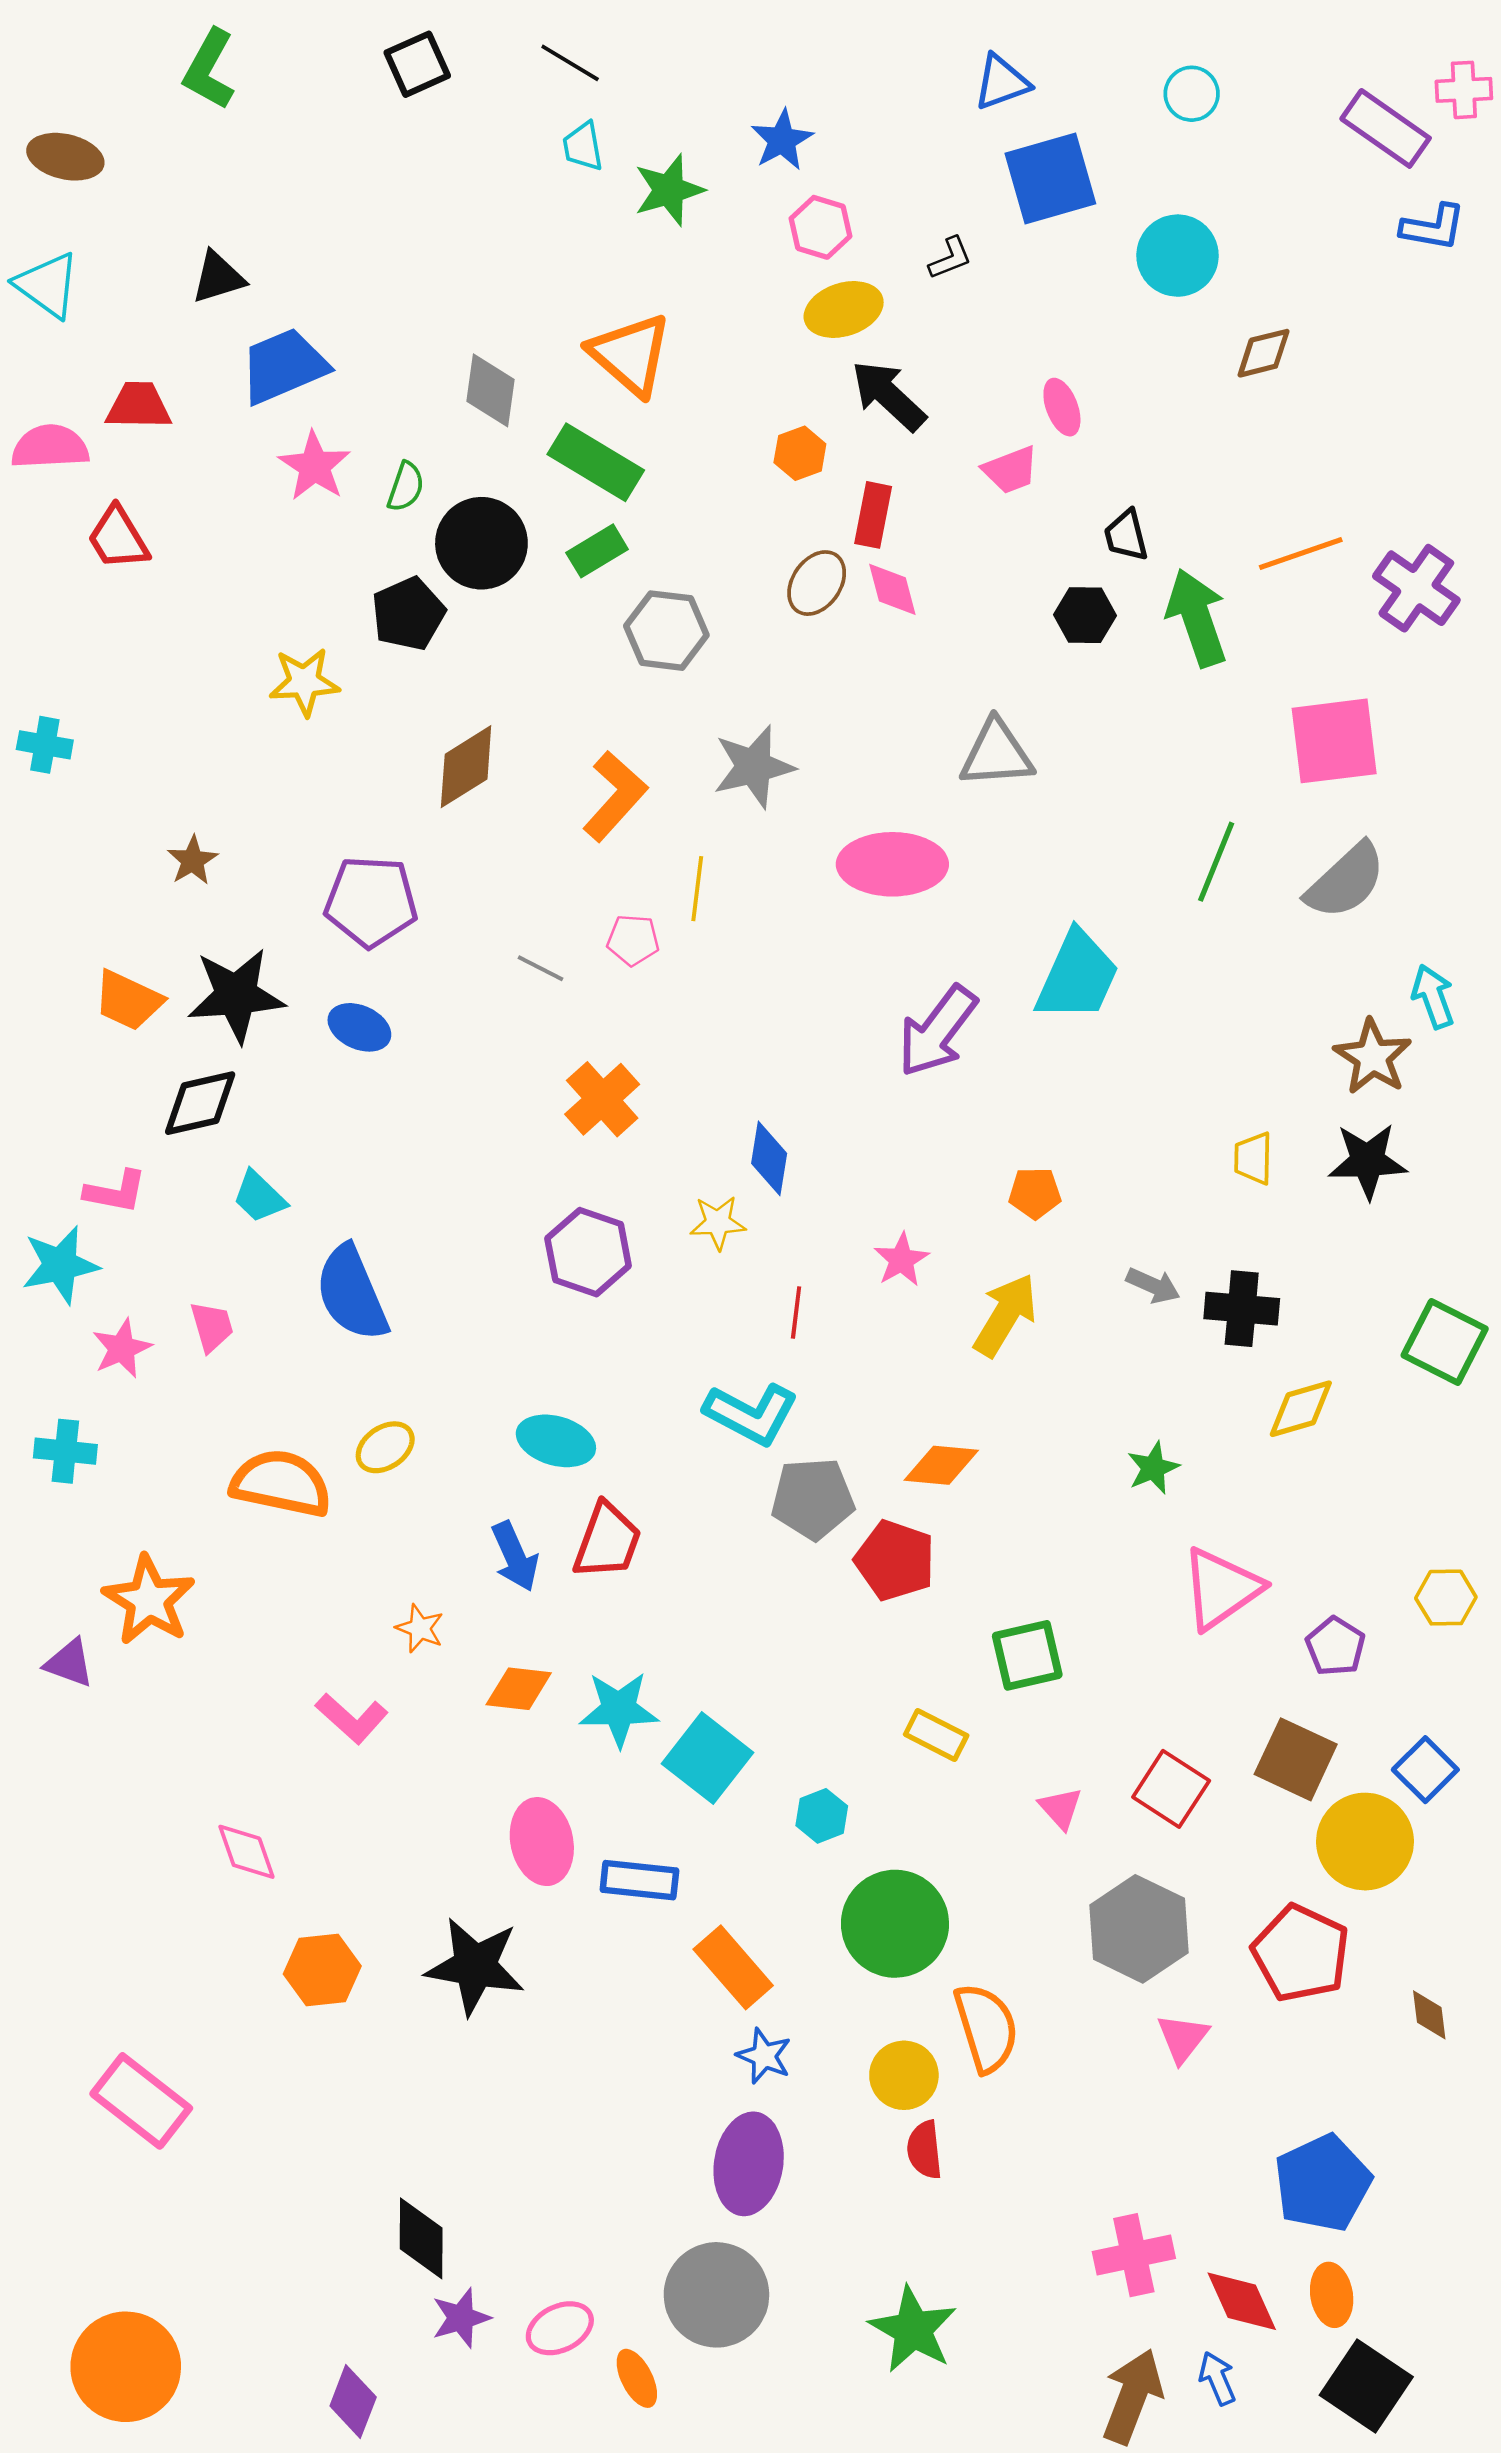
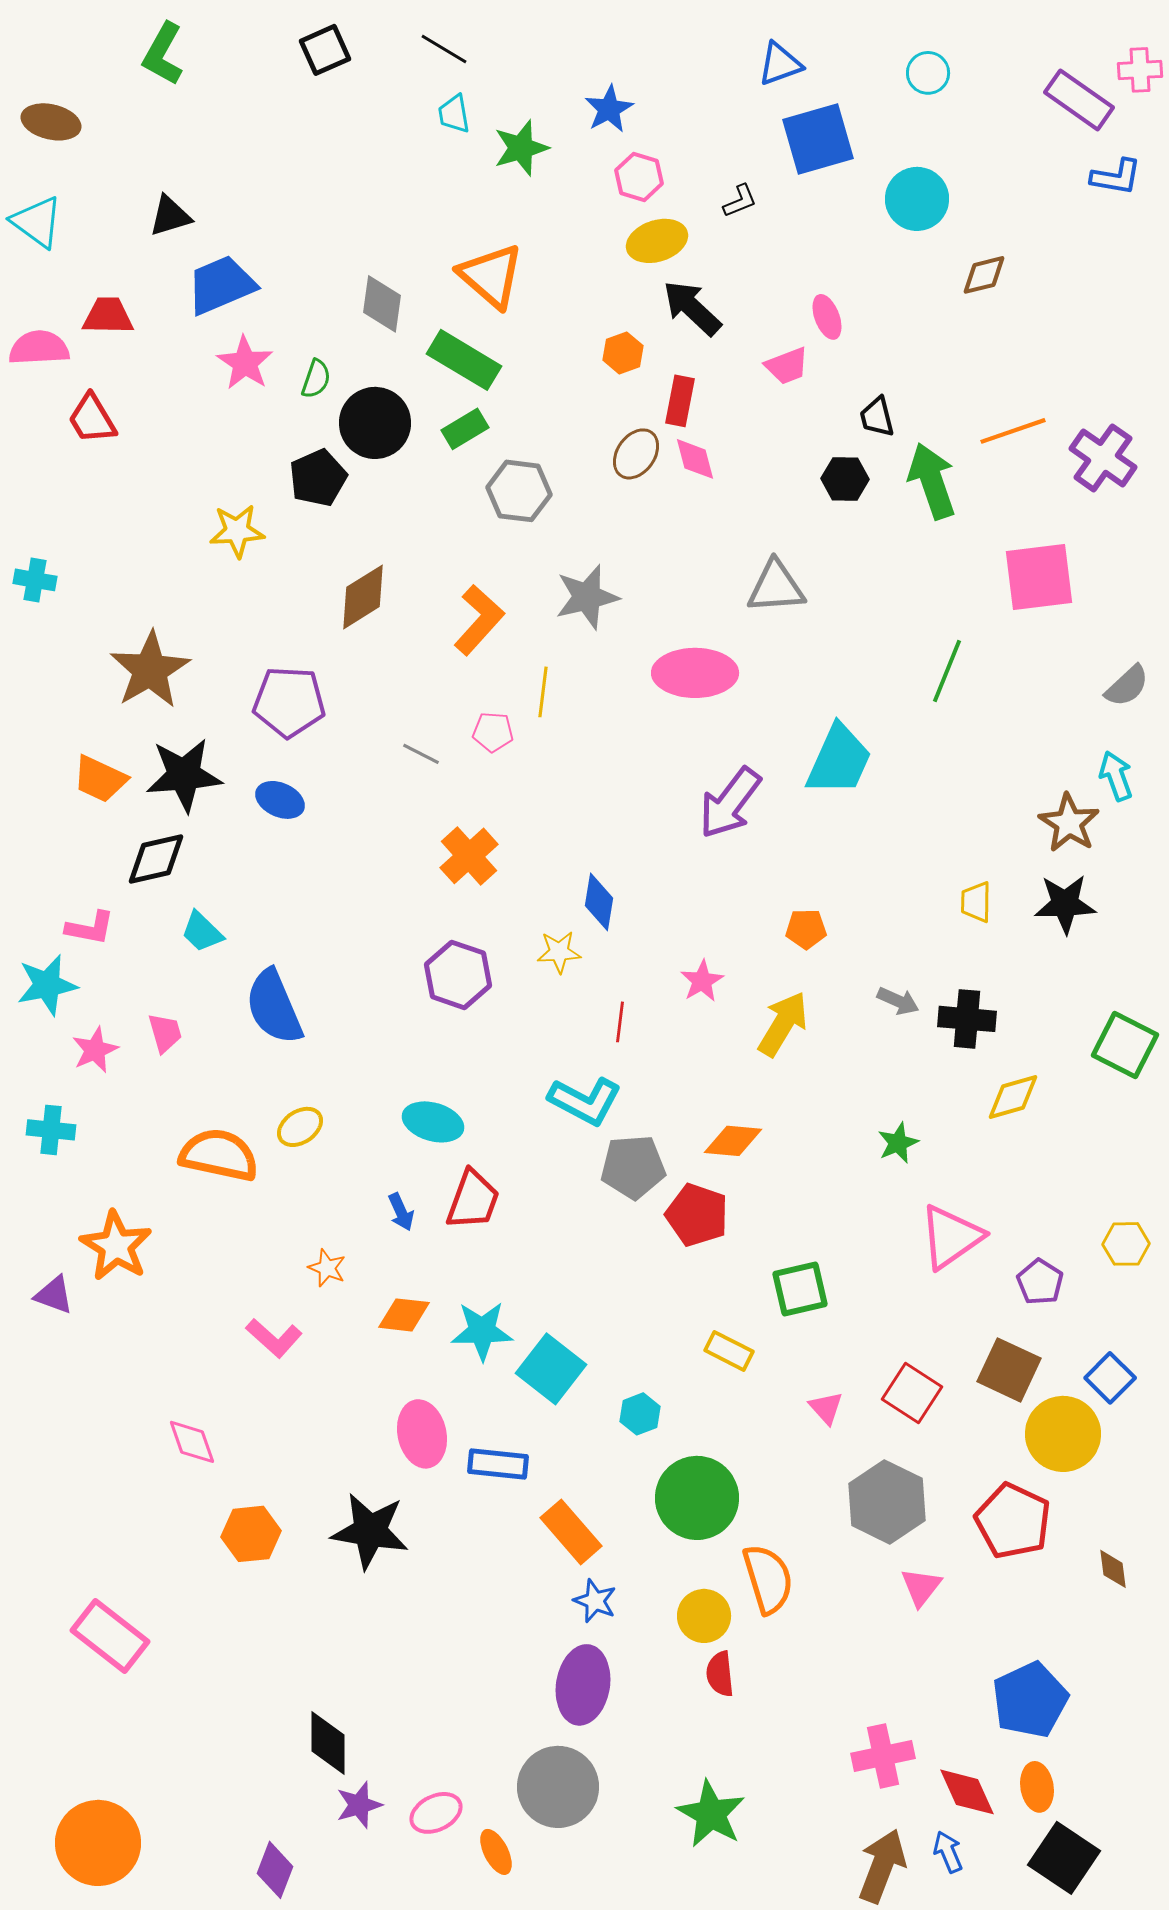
brown star: (193, 860) -> (150, 670), size x2.0
gray semicircle: (1346, 881) -> (1127, 686), moved, size x0.7
blue arrow: (515, 1556) -> (401, 1212), size x0.7

